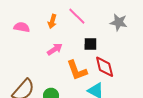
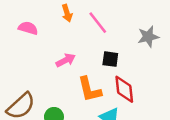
orange arrow: (52, 21) -> (67, 13), moved, turned -40
gray star: (119, 22) -> (148, 37), turned -30

